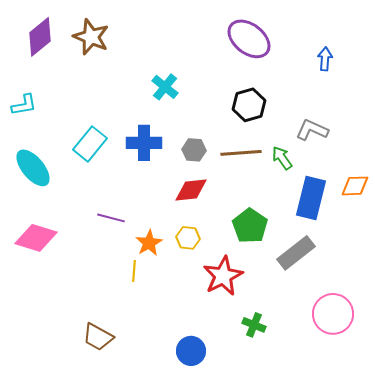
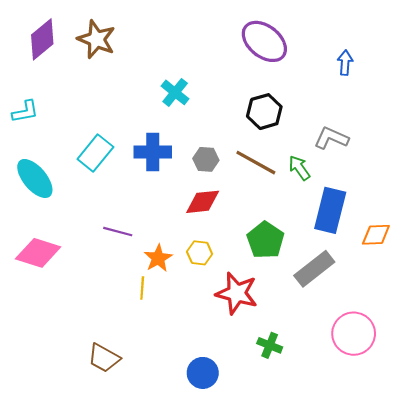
brown line: (241, 153) -> (256, 163), turned 33
orange diamond: (355, 186) -> (376, 235), moved
red star: (223, 276) -> (237, 293), turned -30

